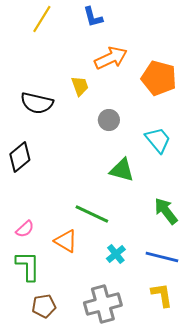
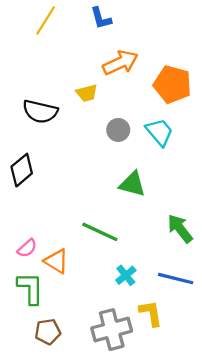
yellow trapezoid: (80, 86) -> (87, 93), turned 95
cyan trapezoid: (158, 140) -> (159, 132), moved
orange triangle: (66, 241) -> (56, 261), moved
yellow L-shape: (162, 295) -> (151, 313), moved

